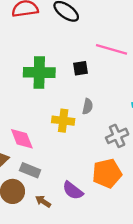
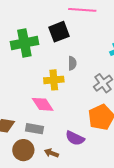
black square: (80, 68) -> (59, 32), size x1.5
pink diamond: (22, 139) -> (43, 104), moved

